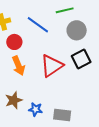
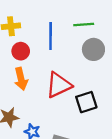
blue line: (38, 25) -> (51, 36), turned 45
black square: (81, 59) -> (86, 102), moved

